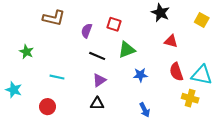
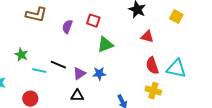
green star: (26, 52) -> (21, 55), moved
black line: (97, 56) -> (58, 65), moved
blue star: (140, 75) -> (99, 74), moved
yellow cross: (190, 98) -> (153, 91), moved

